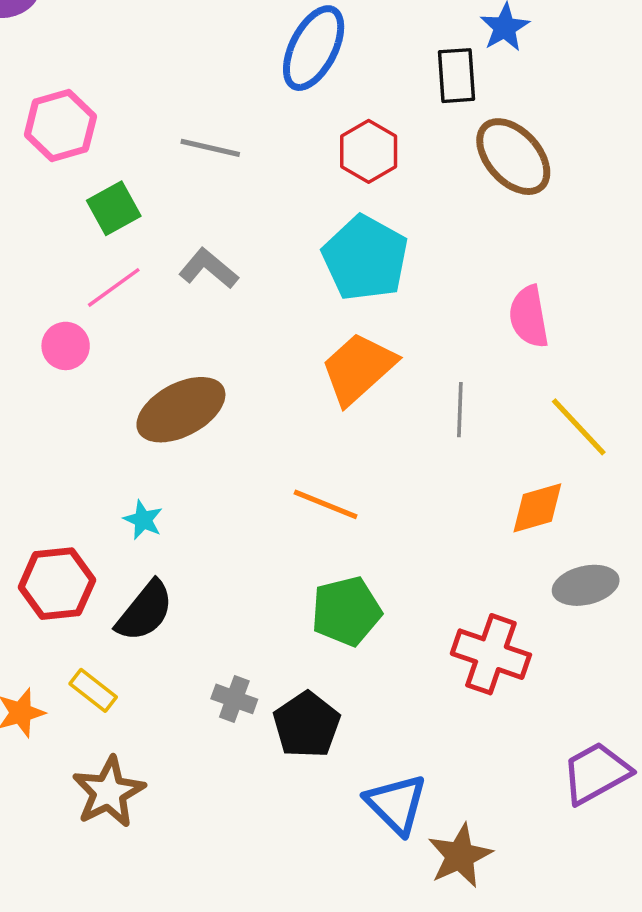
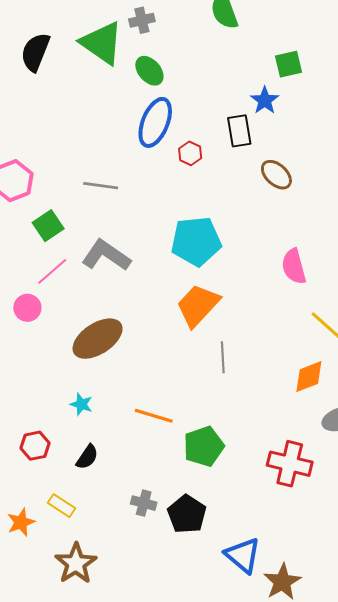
red hexagon: (369, 151) -> (190, 153), moved, size x0.7
brown ellipse: (513, 157) -> (276, 175), size x0.7
cyan pentagon: (365, 258) -> (196, 241), turned -30
gray L-shape: (209, 268) -> (106, 255), size x1.4
gray line: (460, 410) -> (223, 357), moved
orange line: (326, 504) -> (154, 416), moved
red hexagon: (57, 584) -> (35, 446), size x0.7
black semicircle: (145, 611) -> (87, 457), size x0.7

